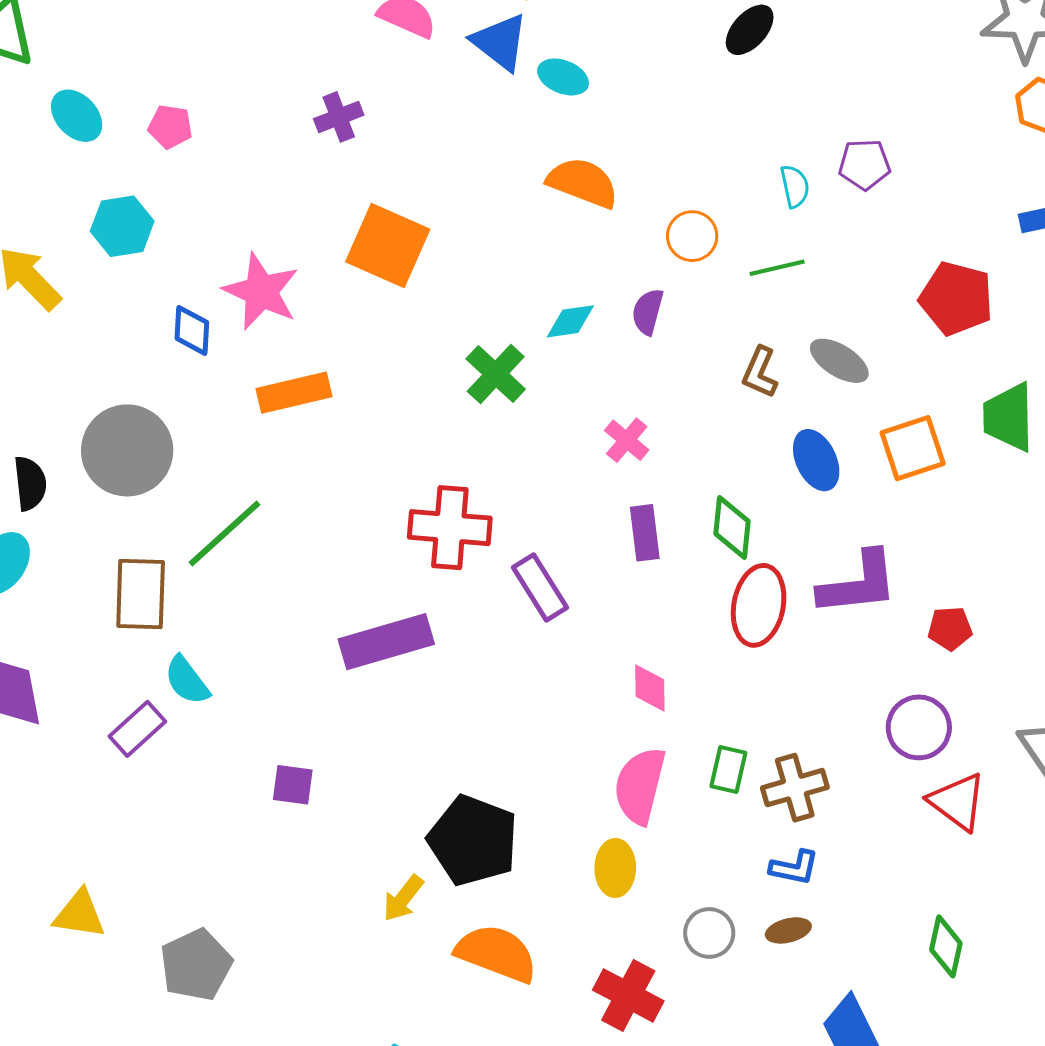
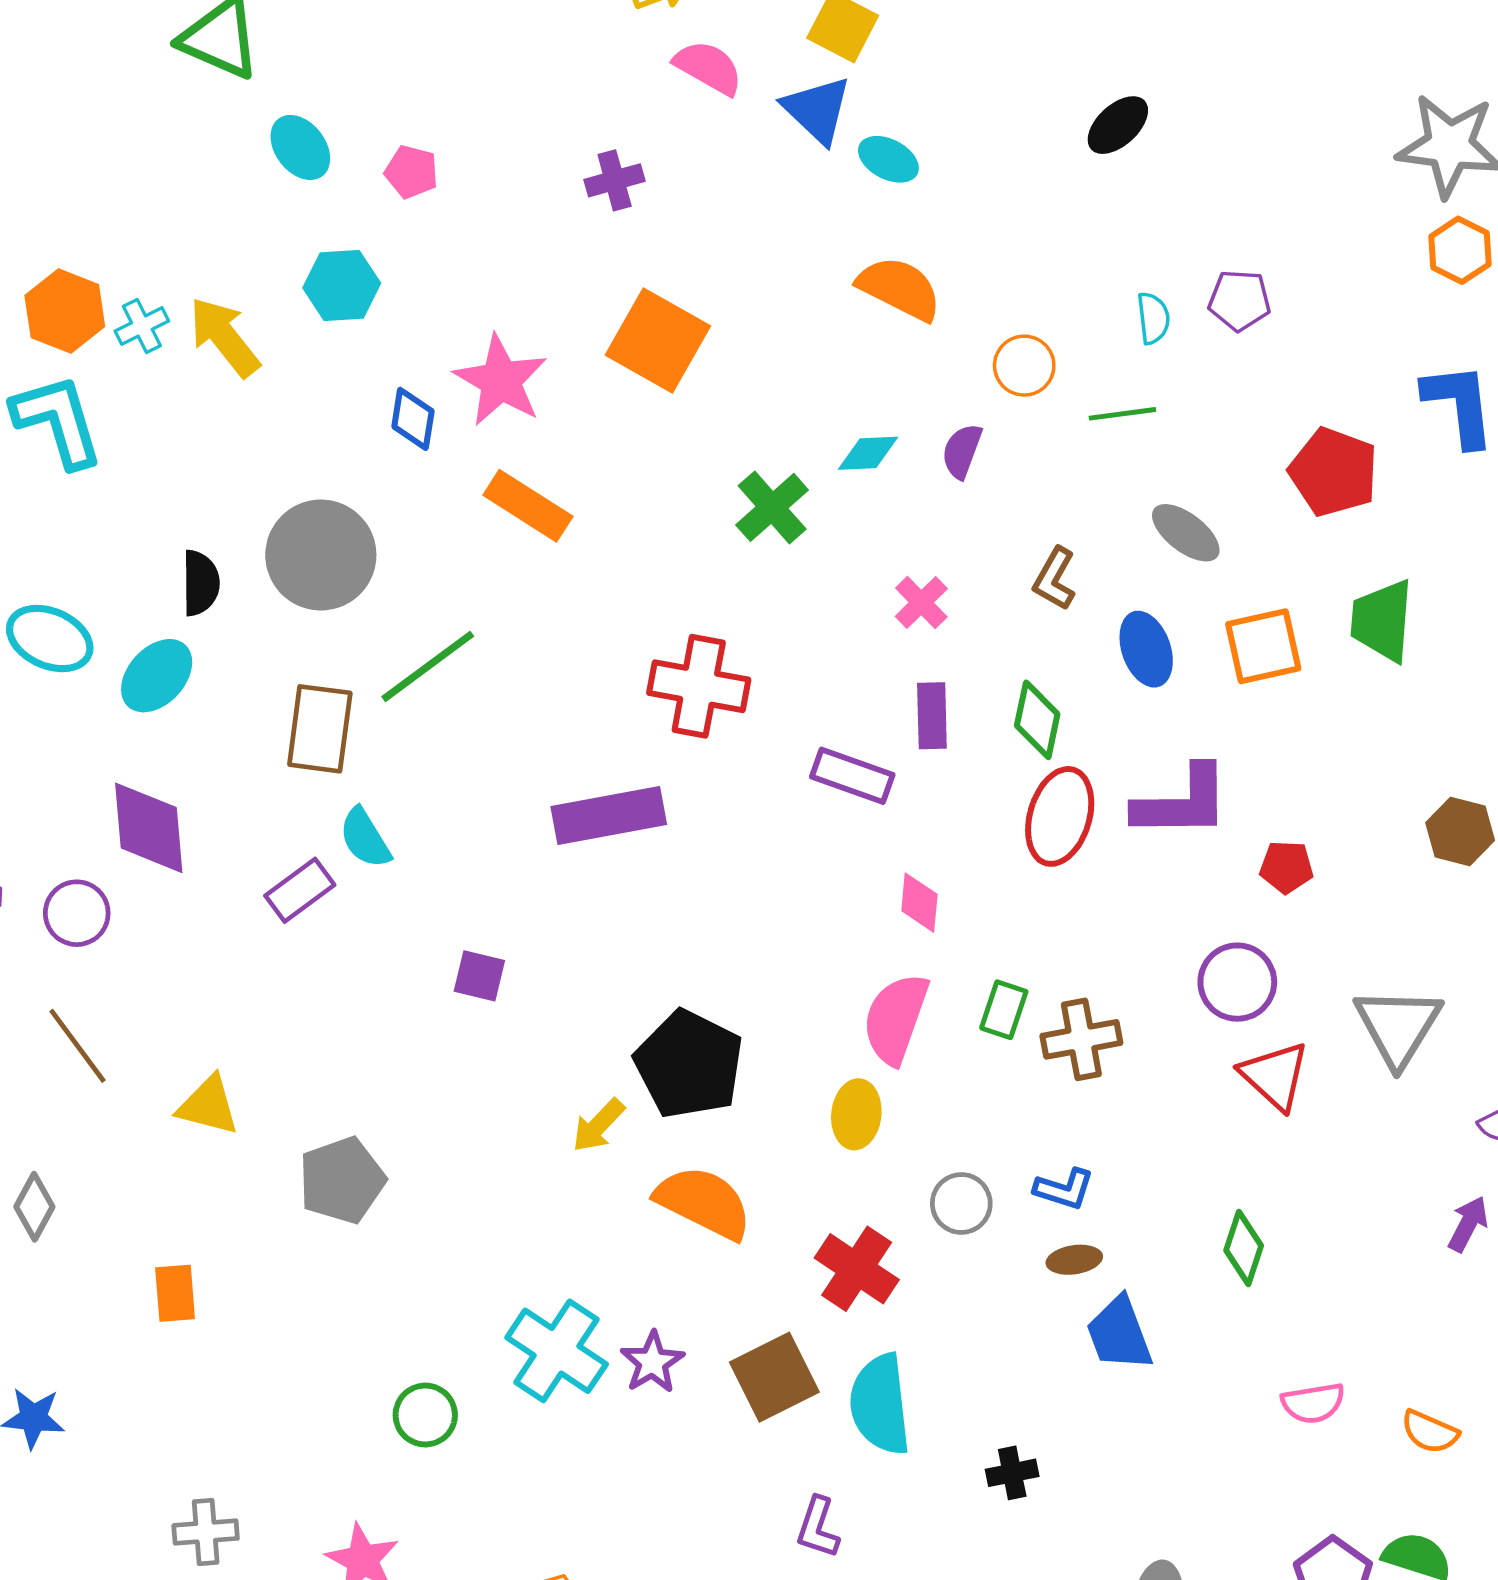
brown L-shape: (760, 372) -> (1055, 579), moved
orange rectangle: (294, 393) -> (528, 506), turned 40
purple rectangle: (540, 587) -> (852, 776), moved, turned -44
blue L-shape: (794, 868) -> (1064, 1189), moved
brown ellipse: (788, 930) -> (1074, 1260), moved

